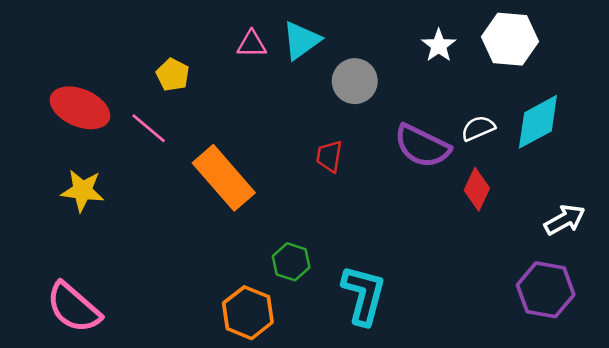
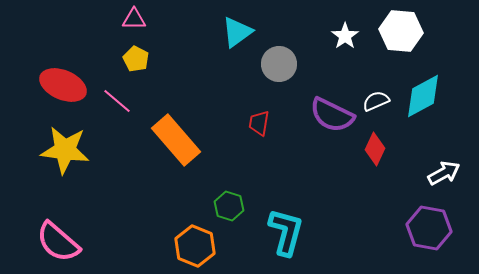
pink triangle: (252, 44) -> (134, 19), moved
yellow star: (82, 191) -> (65, 150), size x1.4

